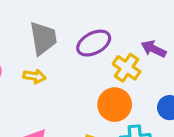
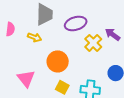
orange circle: (115, 105) -> (58, 61), moved

